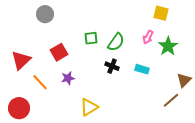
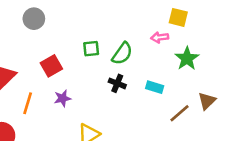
pink arrow: (148, 37) -> (160, 37), moved, turned 56
orange line: (40, 82) -> (28, 103), turned 60
brown line: (171, 100) -> (179, 113), moved

